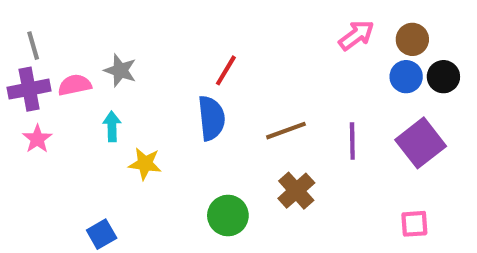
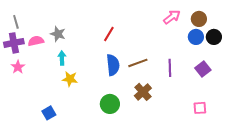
blue semicircle: (211, 118) -> (113, 65), moved
cyan arrow: (112, 126) -> (62, 58), moved
purple square: (421, 143) -> (203, 69), size x0.7

